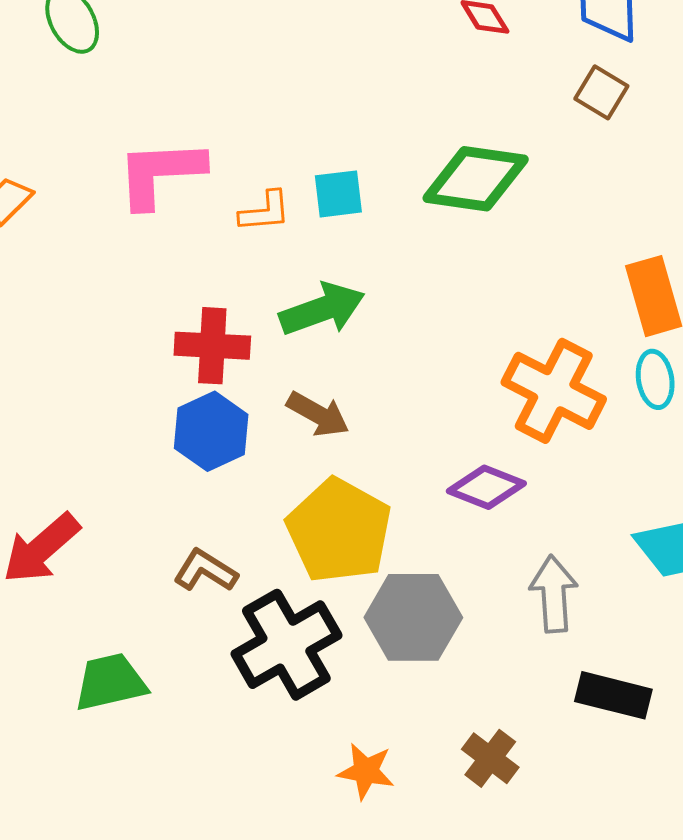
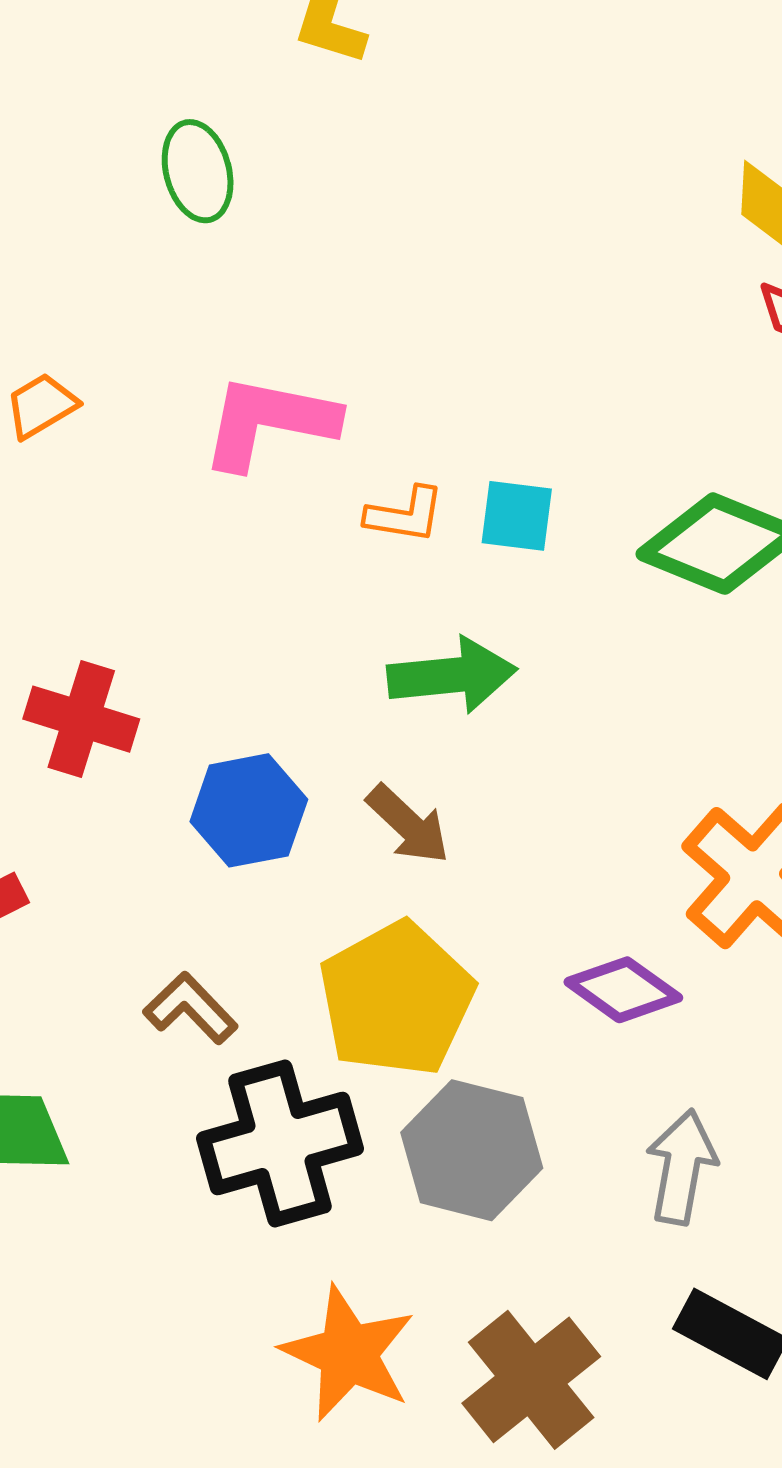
red cross: (212, 346) -> (81, 719), moved
brown cross: (490, 758) -> (531, 1380), size x1.6
orange star: (366, 771) -> (348, 1354), size x1.6

